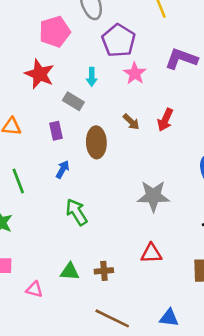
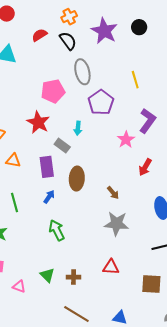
purple L-shape: (181, 59) -> (147, 121), turned 100
pink star: (135, 73) -> (126, 140), moved
red arrow: (165, 120) -> (145, 167), moved
brown arrow: (131, 122) -> (113, 193), moved
purple rectangle: (56, 131) -> (47, 167), size x1.5
green triangle: (70, 271) -> (47, 275), turned 35

